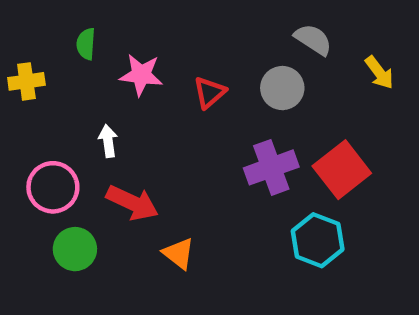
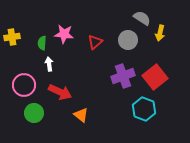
green semicircle: (86, 44) -> (42, 43), moved
yellow arrow: (379, 73) -> (160, 33), moved, turned 49

